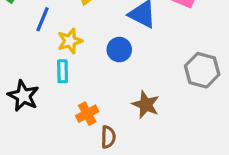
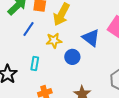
yellow star: (70, 41) -> (54, 41), moved

